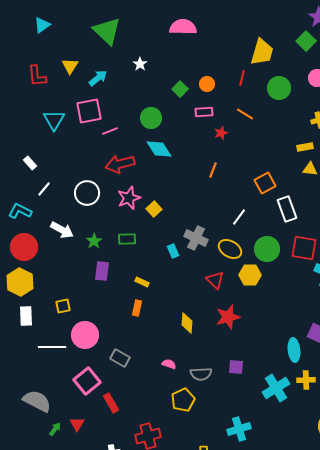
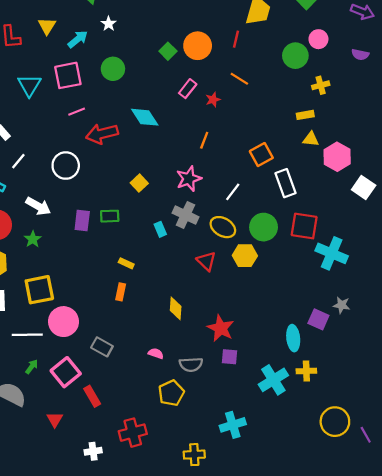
white star: (140, 64) -> (109, 24), moved
orange circle: (207, 84) -> (198, 46), size x1.6
green circle: (279, 88) -> (295, 56), moved
pink rectangle: (204, 112) -> (188, 89), moved, turned -48
green circle: (151, 118) -> (113, 69), moved
pink line: (110, 131) -> (77, 112), moved
pink star: (129, 198) -> (189, 179), moved
green star: (94, 241) -> (33, 239), moved
purple rectangle: (102, 271) -> (82, 220), moved
yellow square: (63, 306) -> (39, 290), size x1.8
red star: (228, 317) -> (221, 328), moved, turned -30
green arrow: (55, 429) -> (32, 367), moved

